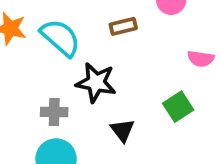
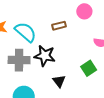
gray cross: (54, 112) -> (19, 60), moved, size x1.5

